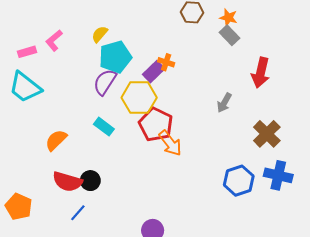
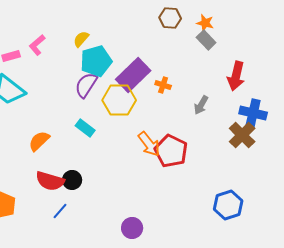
orange cross: (166, 62) -> (163, 85), moved
purple rectangle: (154, 72) -> (133, 75), size x1.6
red pentagon: (156, 125) -> (171, 151), moved
blue cross: (278, 175) -> (253, 113), moved
blue hexagon: (239, 181) -> (228, 205), moved

